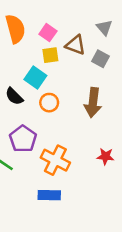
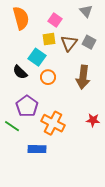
gray triangle: (104, 28) -> (86, 11), moved
pink square: (48, 33) -> (55, 20), moved
brown triangle: (75, 45) -> (69, 43), moved, turned 48
blue rectangle: (49, 195) -> (37, 149), moved

